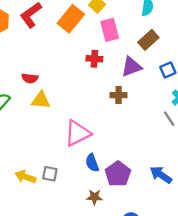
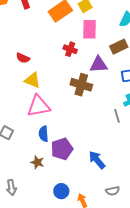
red semicircle: (30, 78) -> (23, 58), moved
brown cross: (119, 95) -> (81, 85), size x1.5
yellow triangle: (41, 100) -> (32, 80), moved

